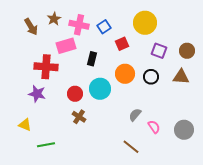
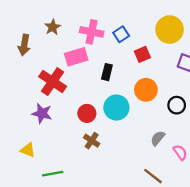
brown star: (54, 19) -> (53, 27), moved
brown arrow: (31, 27) -> (24, 45), moved, turned 42
red cross: (46, 67) -> (53, 82), turned 30
black circle: (151, 77) -> (177, 105), moved

